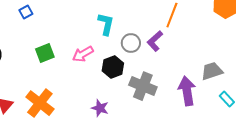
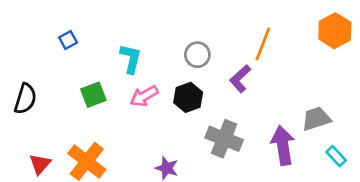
cyan L-shape: (106, 24) -> (131, 59), moved
gray circle: (131, 43) -> (197, 55), moved
black hexagon: (113, 67) -> (188, 97), moved

